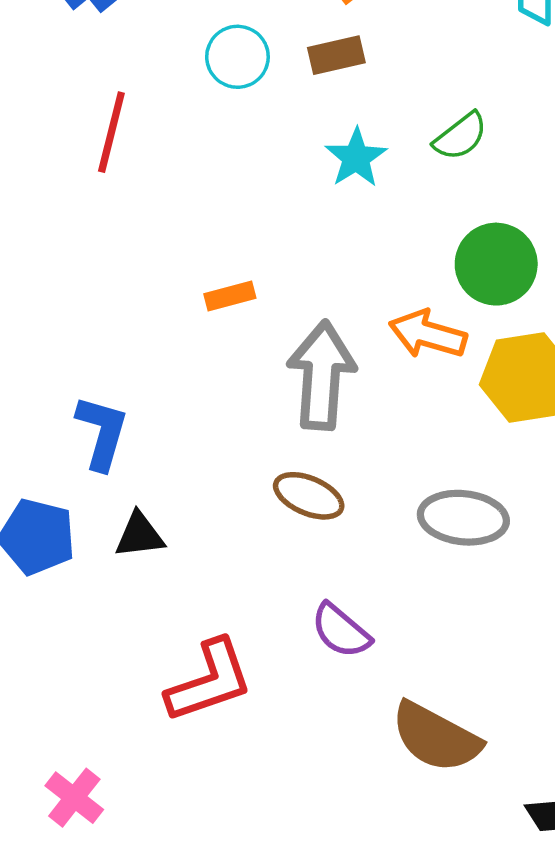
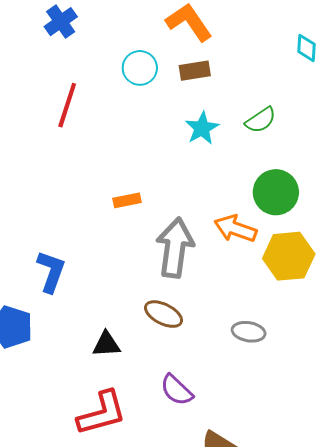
gray ellipse: (463, 518) -> (249, 332), size x0.7
black triangle: (140, 535) -> (106, 344), moved

